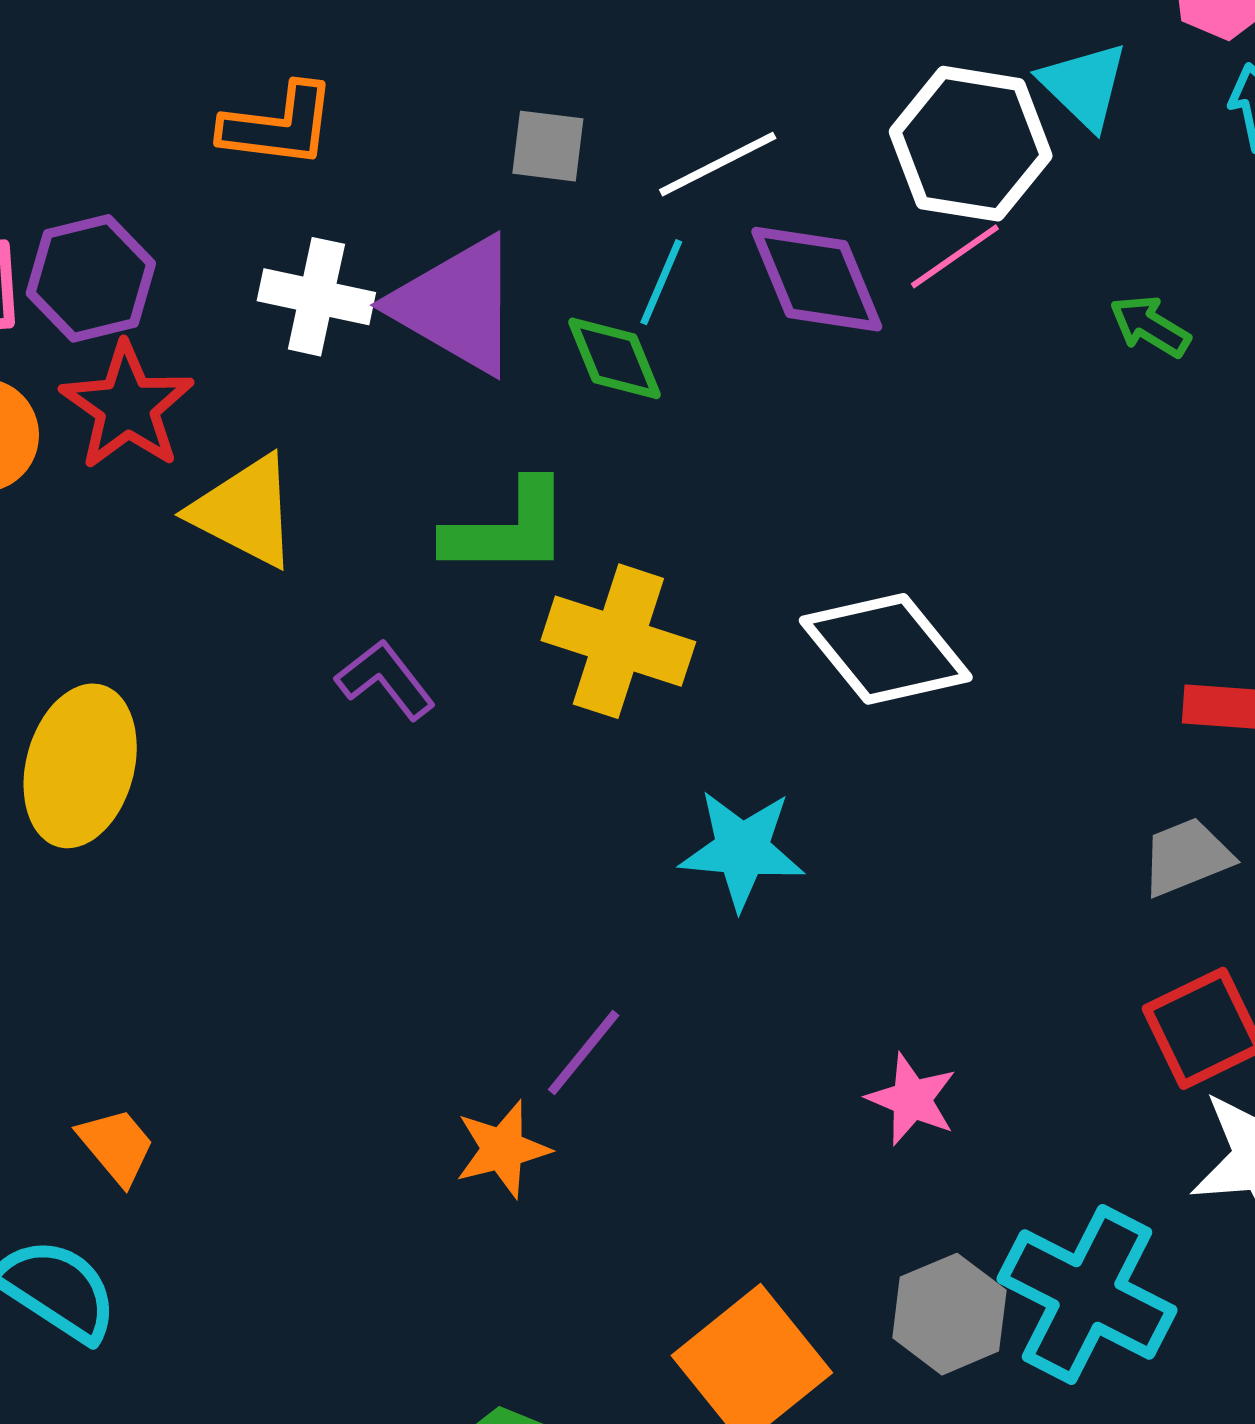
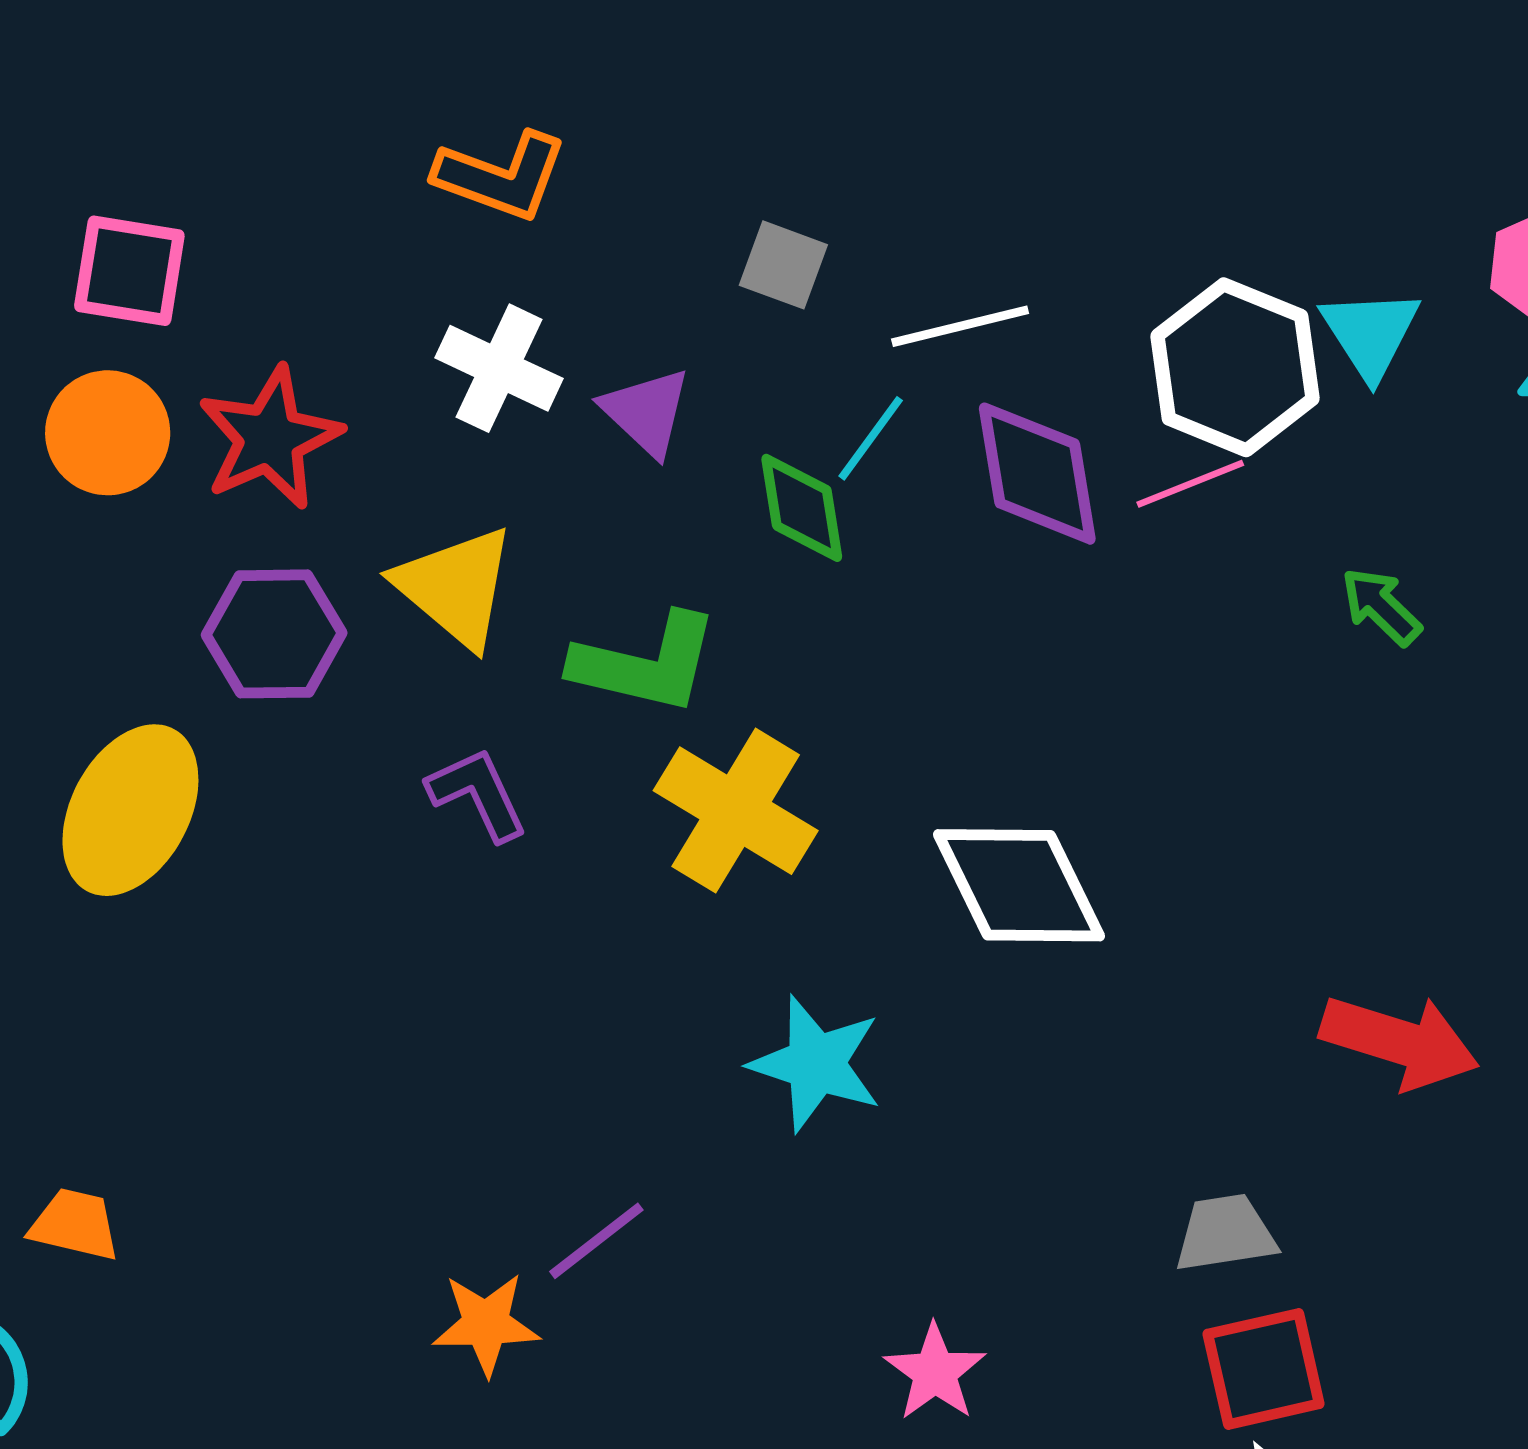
purple hexagon: (91, 278) -> (274, 634), moved
purple triangle: (456, 305) -> (646, 412), size x0.6
yellow triangle: (245, 511) -> (456, 587), moved
gray trapezoid: (1187, 857) -> (1225, 1233), moved
orange trapezoid: (116, 1146) -> (75, 1224), turned -50

